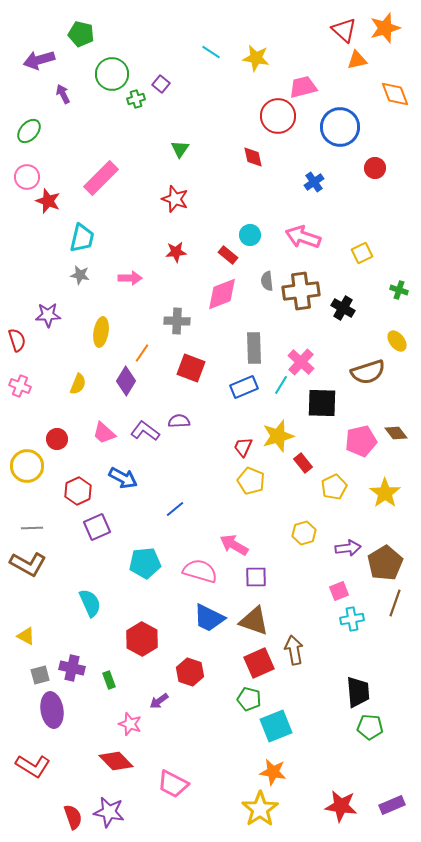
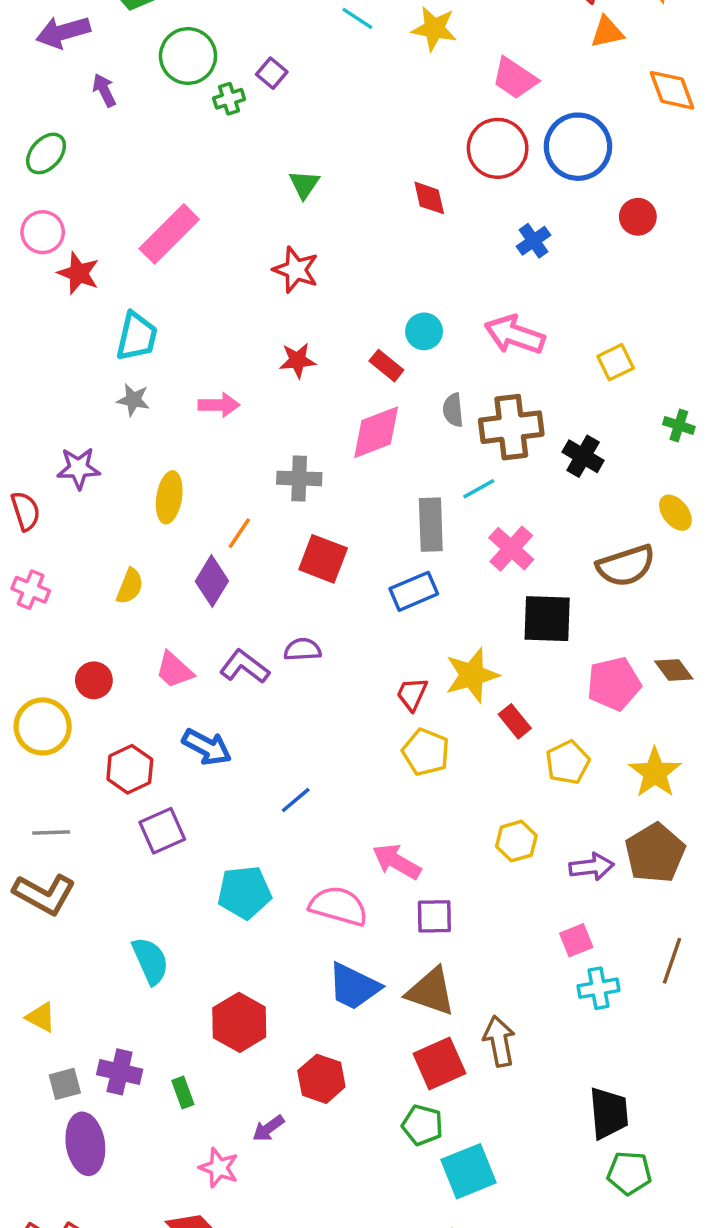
pink trapezoid: (303, 87) -> (515, 78), turned -132
red circle: (278, 116) -> (498, 148), moved
cyan line: (281, 385) -> (479, 489), moved, turned 30
brown pentagon: (385, 563) -> (655, 853), moved

